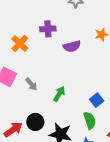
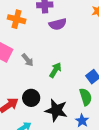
orange cross: (20, 43) -> (17, 19), turned -30
purple semicircle: (72, 46) -> (58, 24), moved

